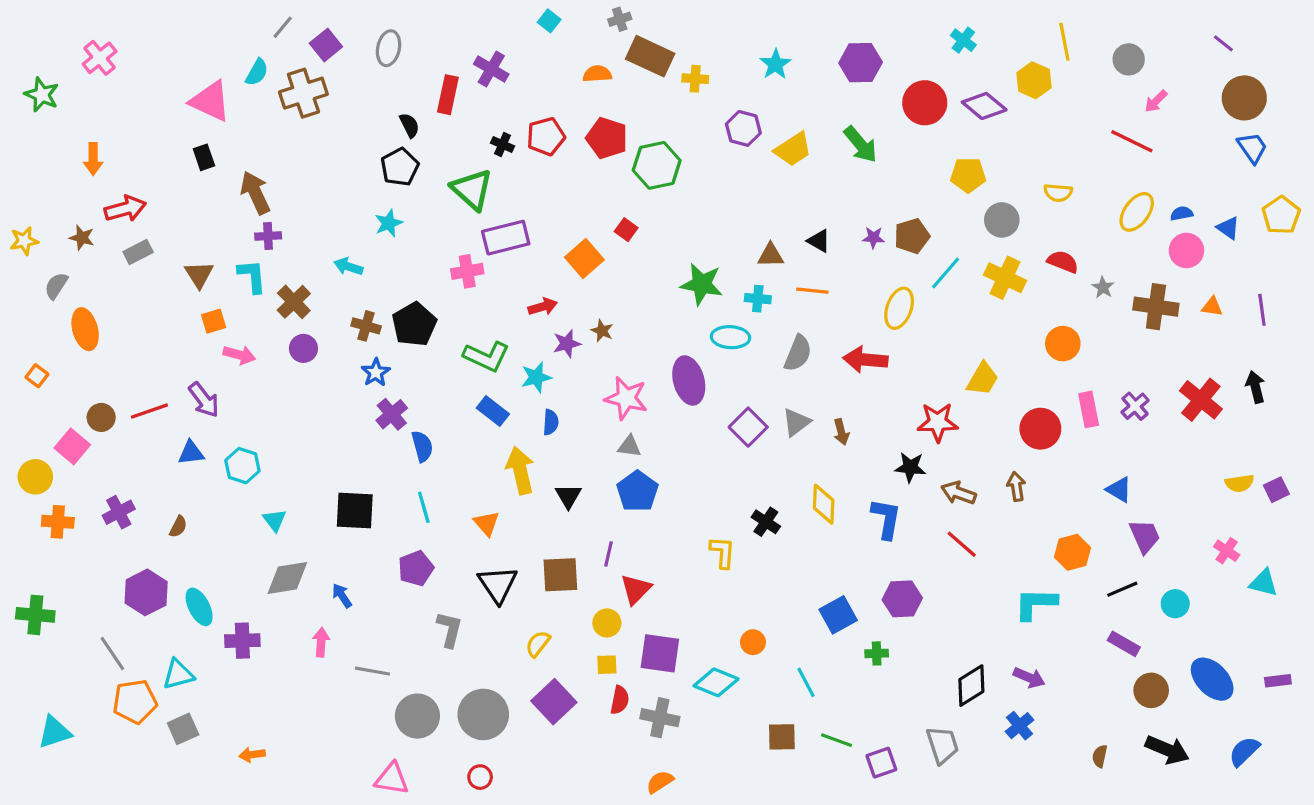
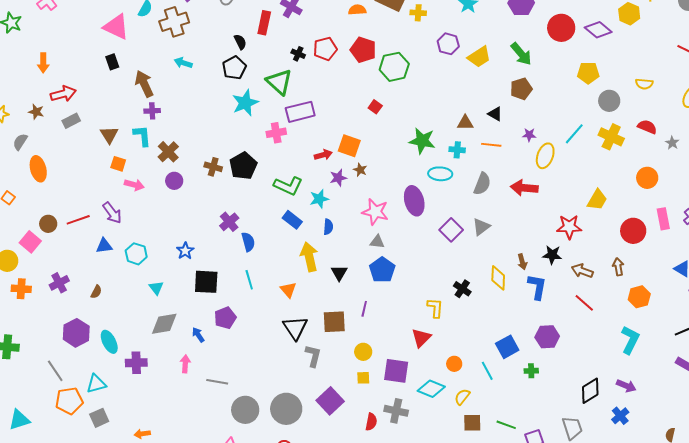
cyan star: (389, 223) -> (245, 103), moved, size x1.5
brown pentagon: (912, 236) -> (521, 89), moved
purple star: (873, 238) -> (529, 135), moved
orange square: (584, 258) -> (349, 146), moved, turned -30
cyan arrow: (348, 267) -> (183, 63), moved
orange square: (214, 321) -> (118, 164), turned 35
blue star: (376, 372) -> (185, 251), moved
brown arrow: (841, 432) -> (522, 262), moved
orange hexagon: (1072, 552) -> (639, 297), moved
purple pentagon: (416, 568) -> (225, 318), moved
red triangle: (636, 589) -> (421, 338), moved
cyan L-shape: (1036, 604) -> (630, 340), turned 116
gray L-shape: (450, 629) -> (313, 356), moved
yellow semicircle: (538, 644) -> (462, 397), moved
cyan line: (806, 682) -> (487, 371), moved
red semicircle: (620, 700) -> (371, 422), moved

